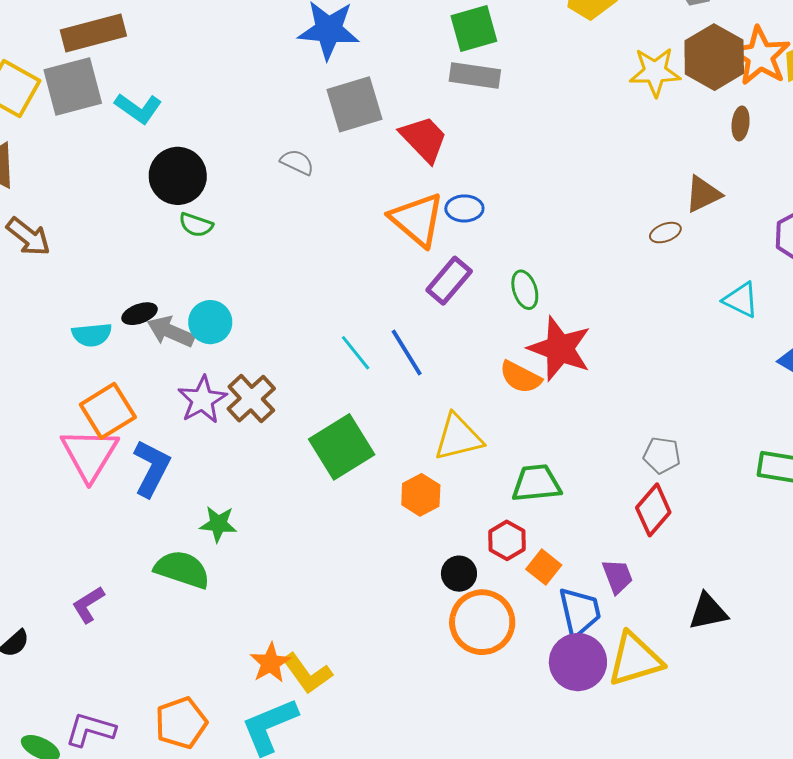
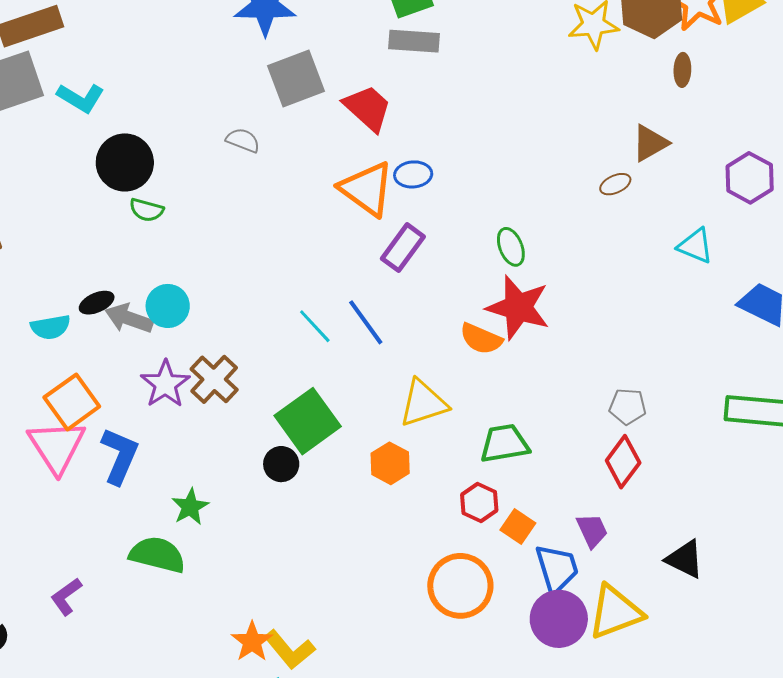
green ellipse: (525, 290) -> (511, 247), moved
green star: (218, 524) -> (190, 507), turned -30
black circle: (459, 574) -> (281, 464), moved
black triangle: (708, 612) -> (685, 559), turned 42

